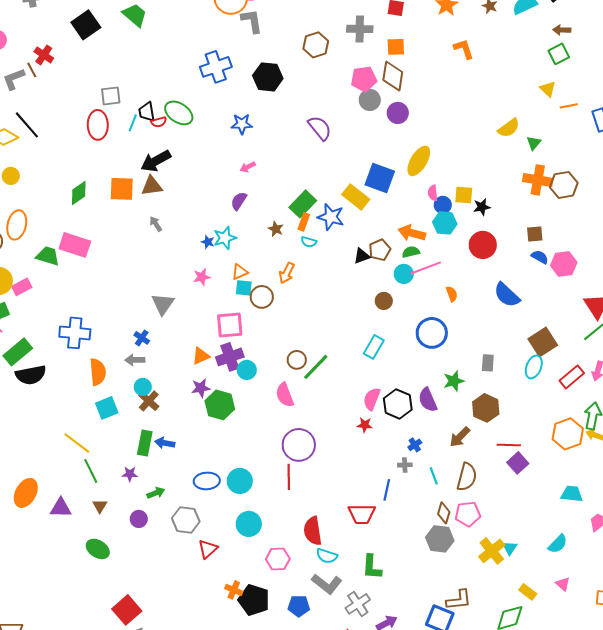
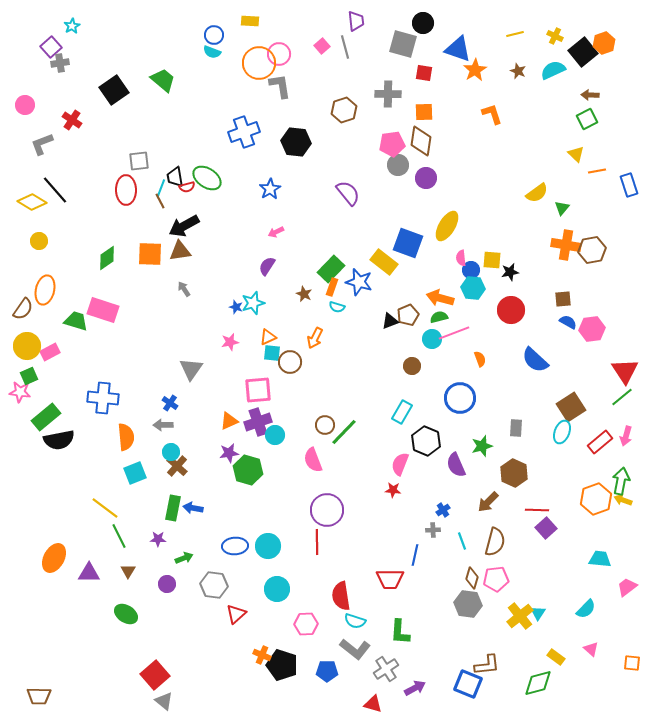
brown line: (32, 70) -> (160, 201), moved
blue star: (242, 124) -> (270, 189), turned -30
black hexagon: (398, 404) -> (426, 441), moved

